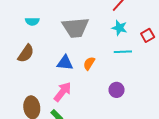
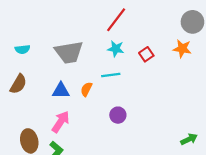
cyan line: (123, 52) -> (111, 75), moved

